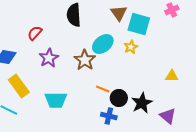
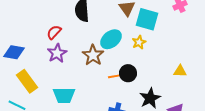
red semicircle: (35, 33) -> (54, 32), moved
orange line: (103, 89) -> (115, 76), moved, turned -32
black circle: (119, 98) -> (128, 73), moved

